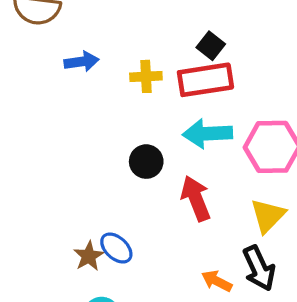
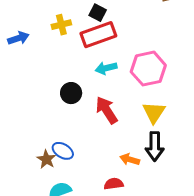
yellow cross: (146, 76) -> (61, 25), moved
cyan arrow: (208, 134) -> (106, 68), size x0.7
black arrow: (259, 268) -> (155, 146), turned 36

